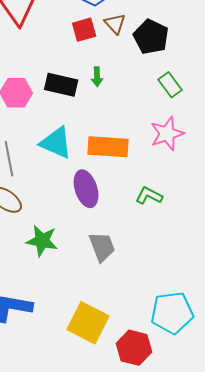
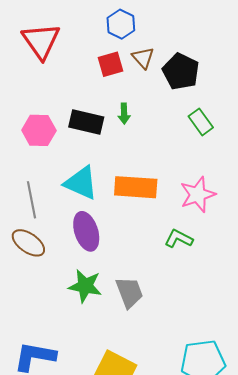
pink star: (167, 134) -> (198, 195), moved
purple ellipse: (86, 189) -> (86, 231), moved
green star: (42, 241) -> (85, 286), moved

